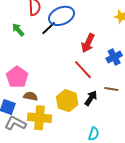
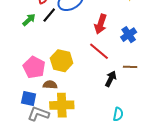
black line: (49, 28) -> (49, 15), moved
green arrow: (18, 30) -> (29, 20), turned 96
yellow hexagon: (67, 101) -> (62, 61), moved

